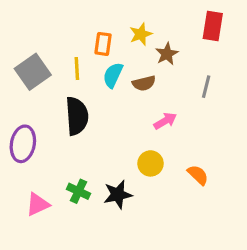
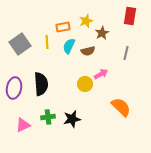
orange rectangle: (103, 44) -> (63, 27), turned 72
black semicircle: (77, 116) -> (41, 84), moved
yellow circle: (151, 163) -> (85, 84), moved
orange semicircle: (198, 175) -> (121, 107), size x1.5
green cross: (78, 191) -> (48, 117), turned -32

